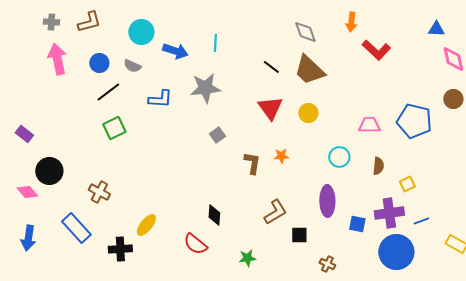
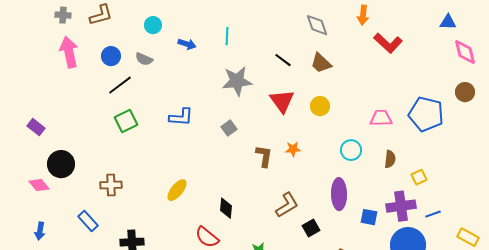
cyan circle: (141, 32) -> (153, 25), size x0.7
blue arrow: (175, 51) -> (187, 44), size x0.7
brown trapezoid: (309, 70) -> (321, 63), size x0.7
gray star: (205, 88) -> (237, 81), moved
blue L-shape: (160, 99) -> (181, 117), moved
brown cross: (99, 192) -> (111, 185), turned -30
yellow ellipse: (146, 225) -> (177, 190), moved
blue rectangle: (76, 228) -> (88, 221), size x0.7
black square: (299, 235) -> (311, 228), turned -30
blue arrow: (28, 238) -> (40, 231), size x0.7

